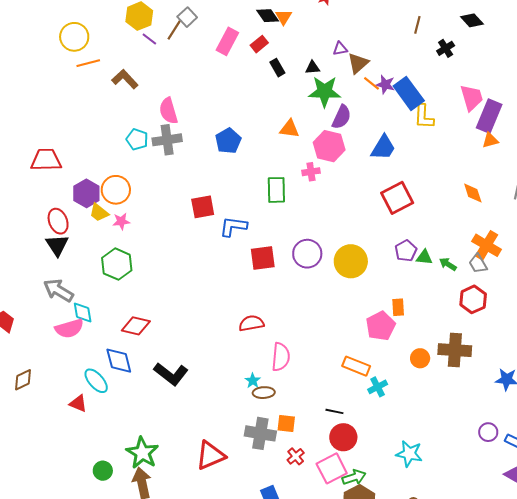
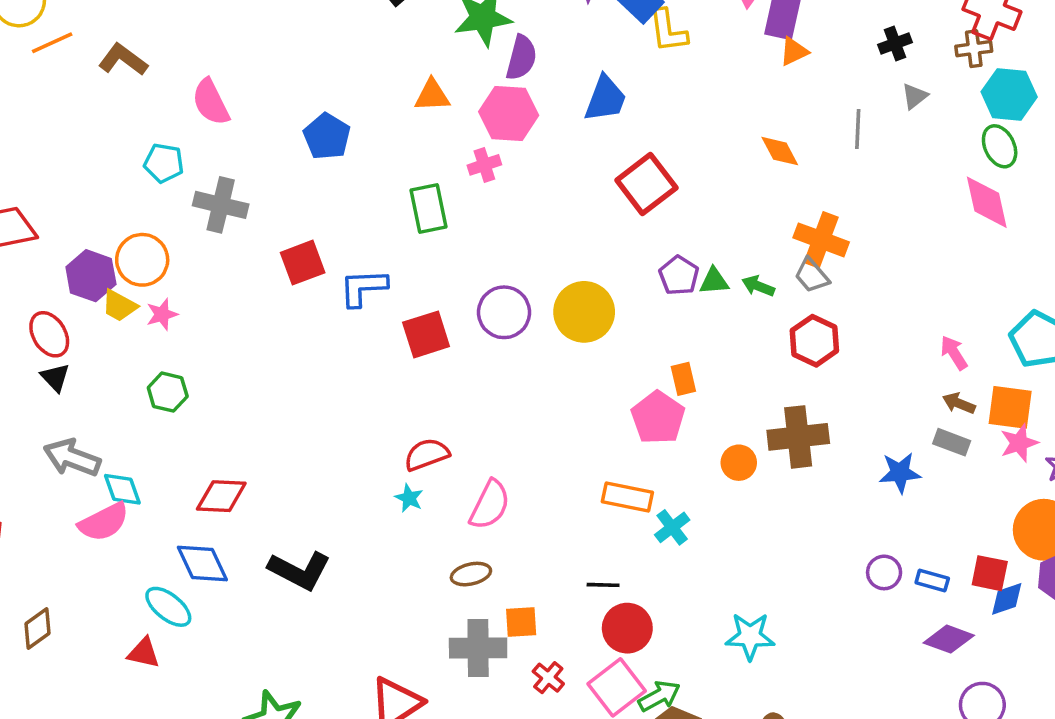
gray cross: (167, 140) -> (221, 205), moved, turned 32
black triangle: (57, 245) -> (55, 377), size x0.7
green hexagon: (117, 264) -> (168, 392), size x0.7
pink semicircle: (281, 357) -> (490, 505), turned 32
cyan star: (253, 381) -> (409, 498), moved

